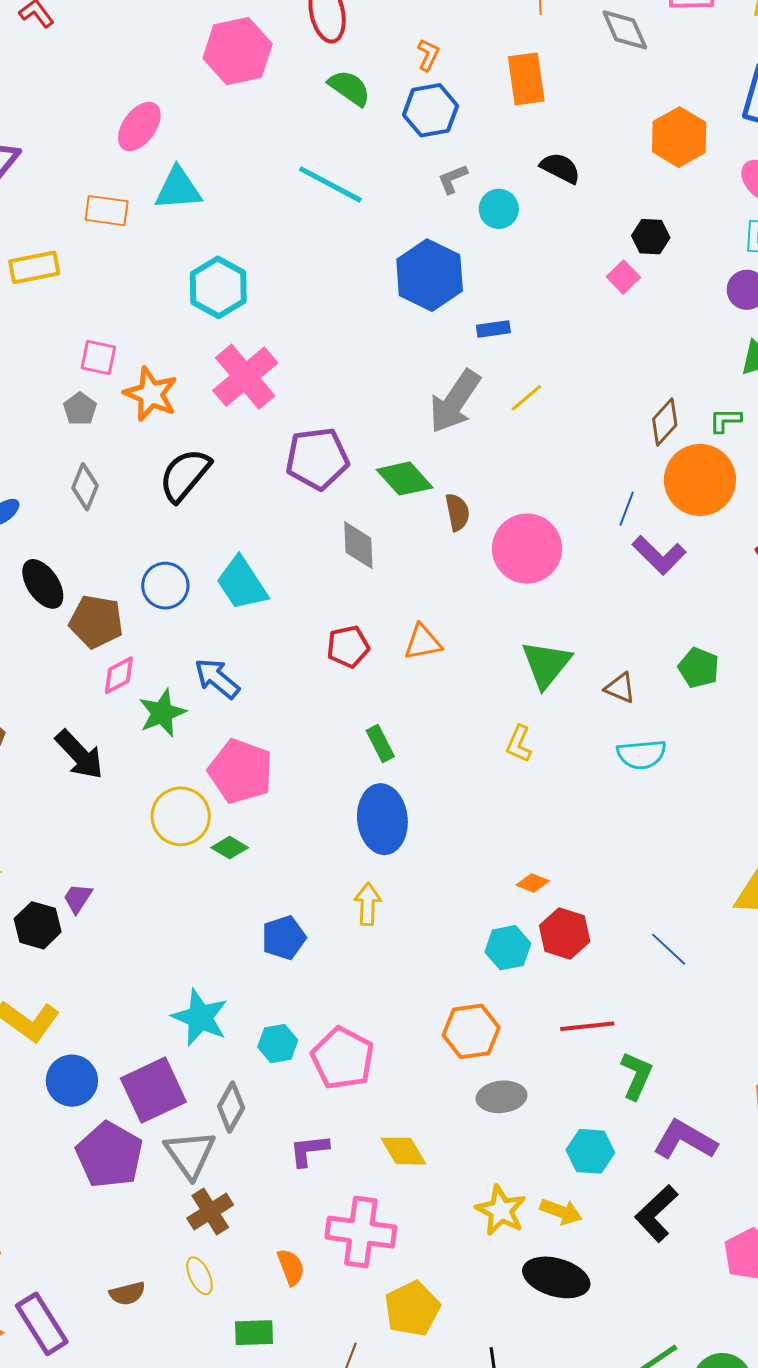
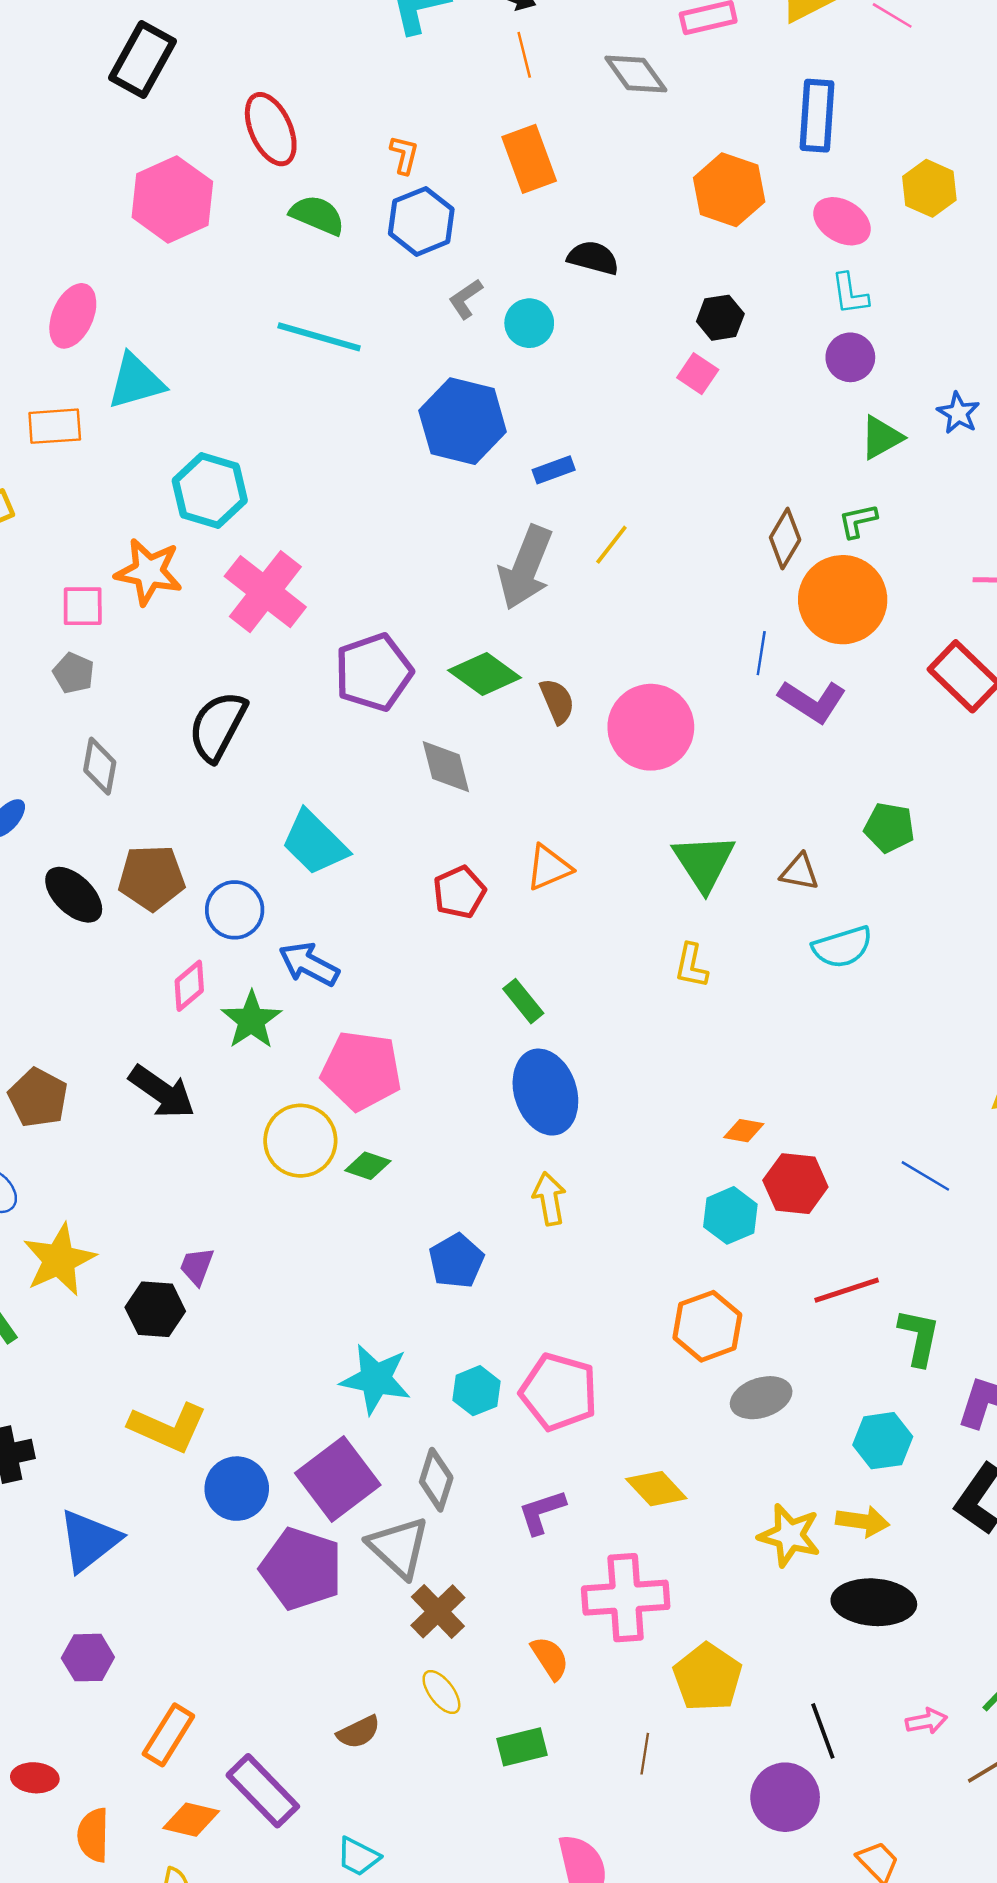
orange star: (151, 394) -> (149, 572), moved
blue circle: (165, 586) -> (235, 910), moved
brown pentagon: (96, 622) -> (152, 878), moved

